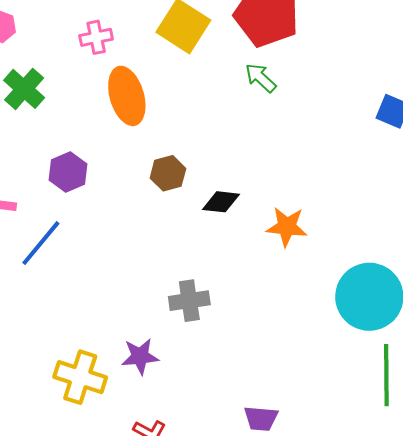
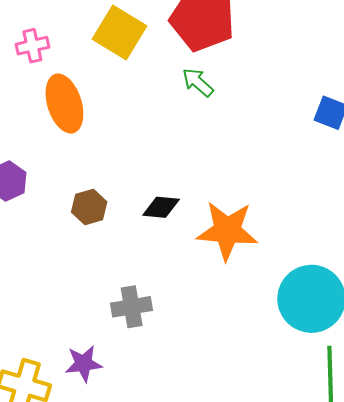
brown hexagon: (168, 173) -> (89, 207), moved
orange star: (287, 227) -> (227, 231), size x1.5

